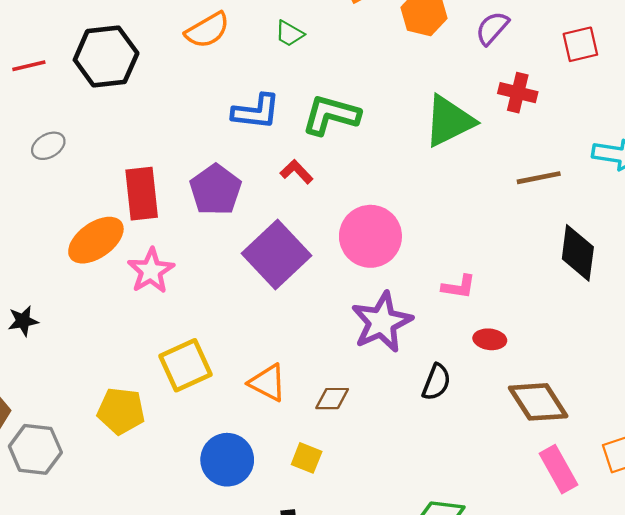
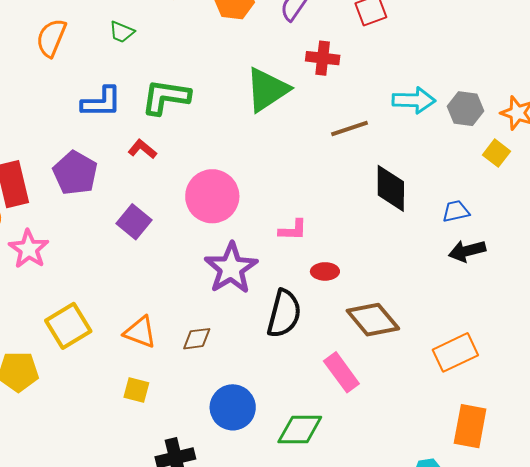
orange semicircle: (207, 30) -> (51, 38), turned 150
purple square: (276, 254) -> (134, 222), size x0.6
black semicircle: (436, 382) -> (284, 314), size x1.5
yellow square: (307, 458) -> (136, 390), moved
blue circle: (227, 460) -> (233, 407), moved
pink rectangle: (559, 469) -> (341, 372), moved

